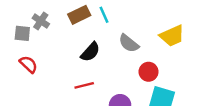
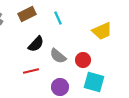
cyan line: (104, 15) -> (58, 18), moved
gray semicircle: (129, 43) -> (58, 56), moved

